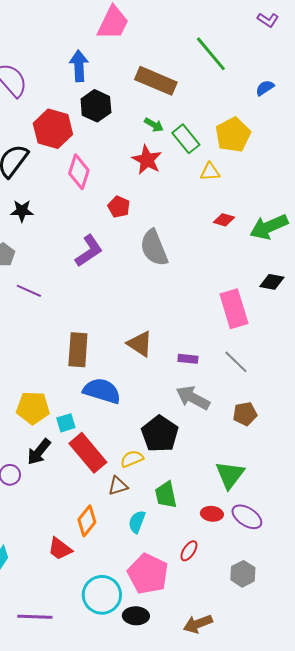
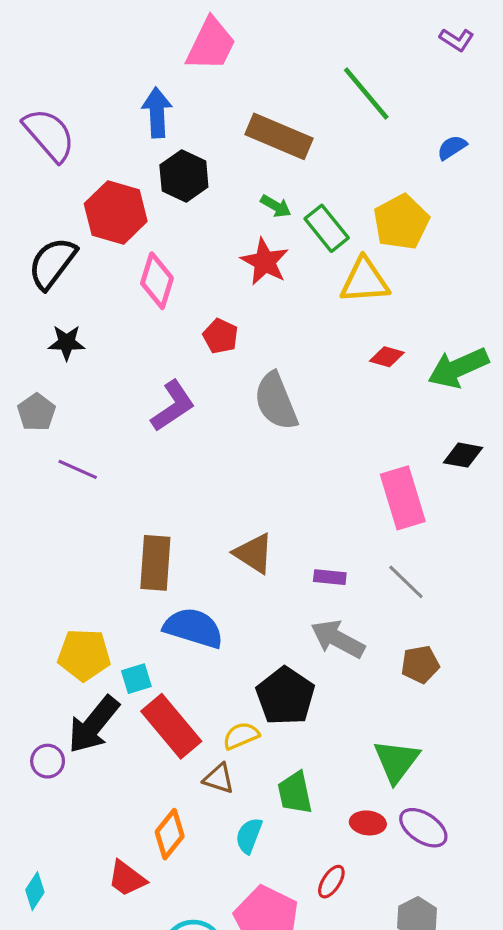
yellow triangle: (210, 172) -> (365, 281), size x1.6
black arrow: (39, 452) -> (94, 725), size x1.4
brown triangle: (118, 486) -> (219, 779), turned 35

